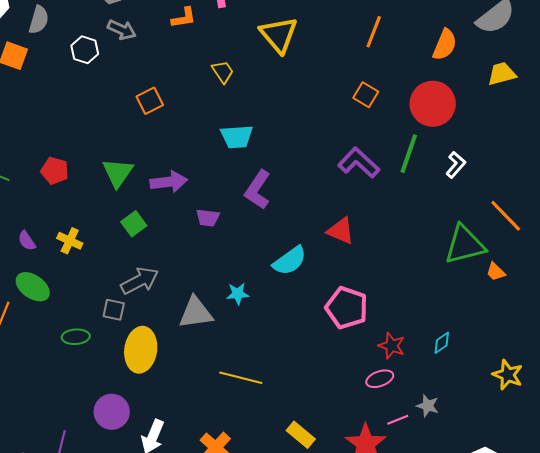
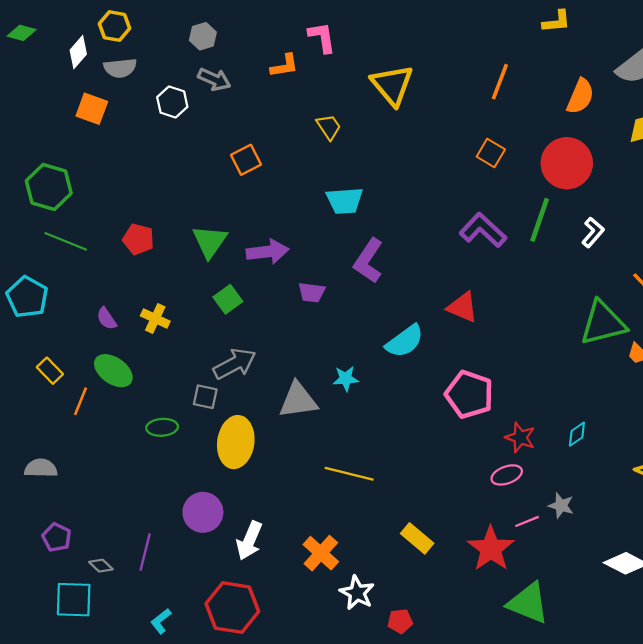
gray semicircle: (39, 20) -> (120, 68), turned 68

